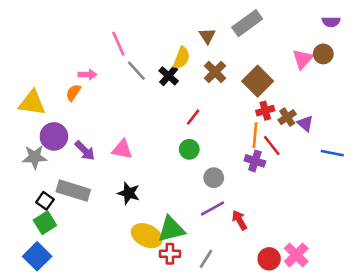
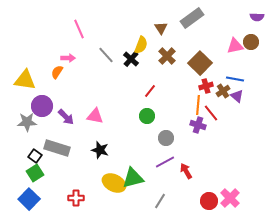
pink line: (118, 44) -> (79, 29), moved
pink triangle: (303, 59) -> (235, 46), turned 36
blue line: (332, 153) -> (235, 79), moved
red cross: (170, 254) -> (76, 198), moved

